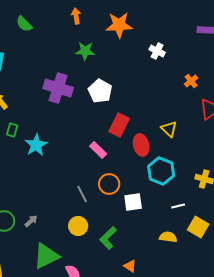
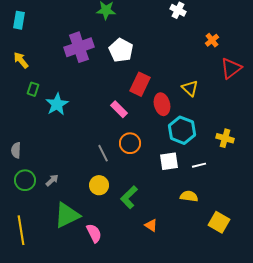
purple cross: (58, 88) -> (79, 47), turned -36
white square: (133, 202) -> (169, 161), moved
yellow square: (198, 227) -> (219, 222), moved

